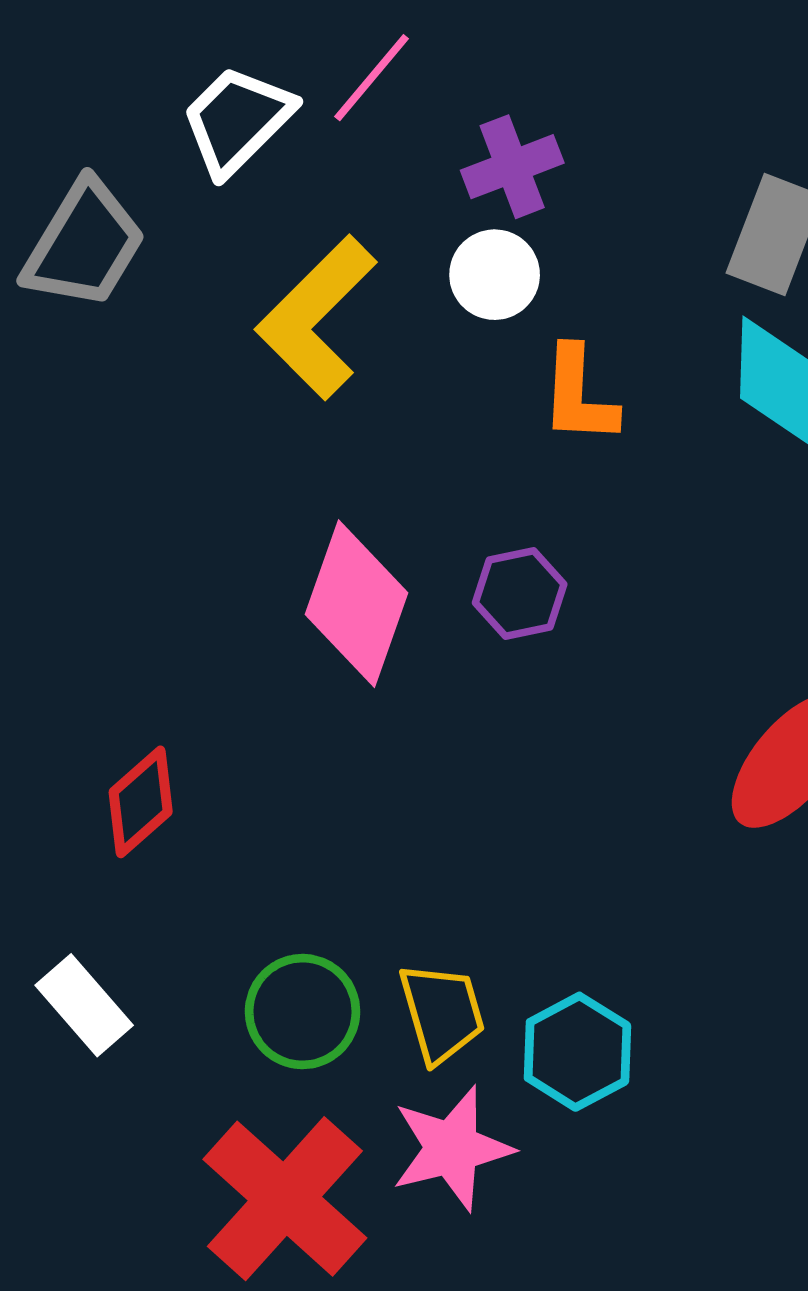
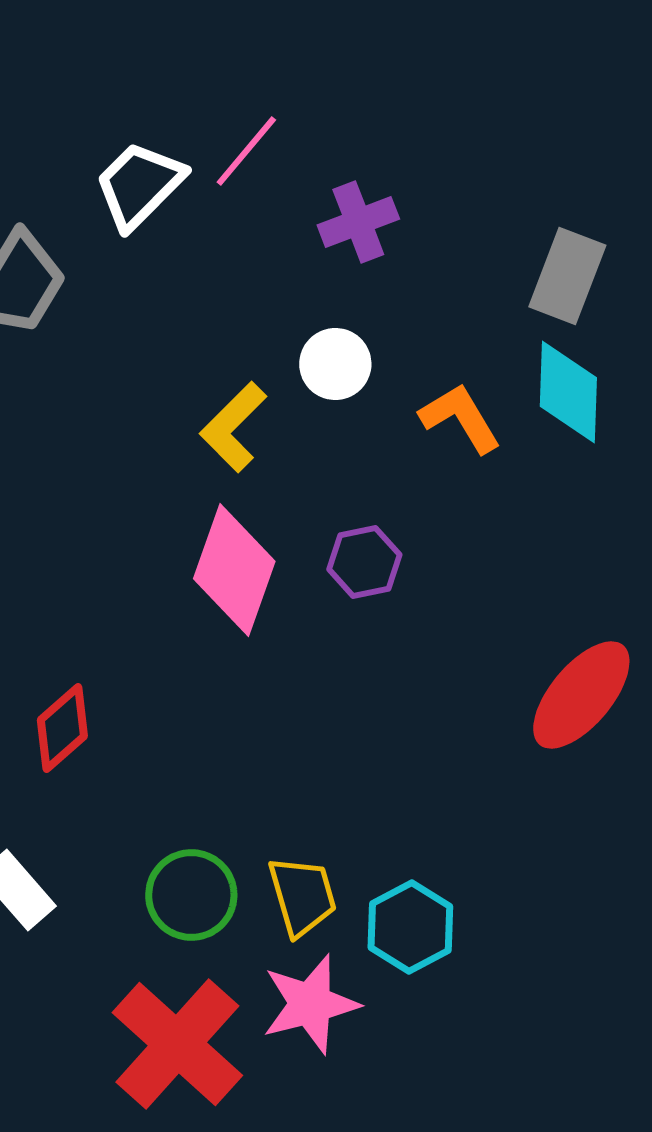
white circle: (495, 275) -> (335, 364), moved
yellow L-shape: (316, 317) -> (233, 427), moved, size x0.7
orange L-shape: (579, 395) -> (460, 418), moved, turned 146

